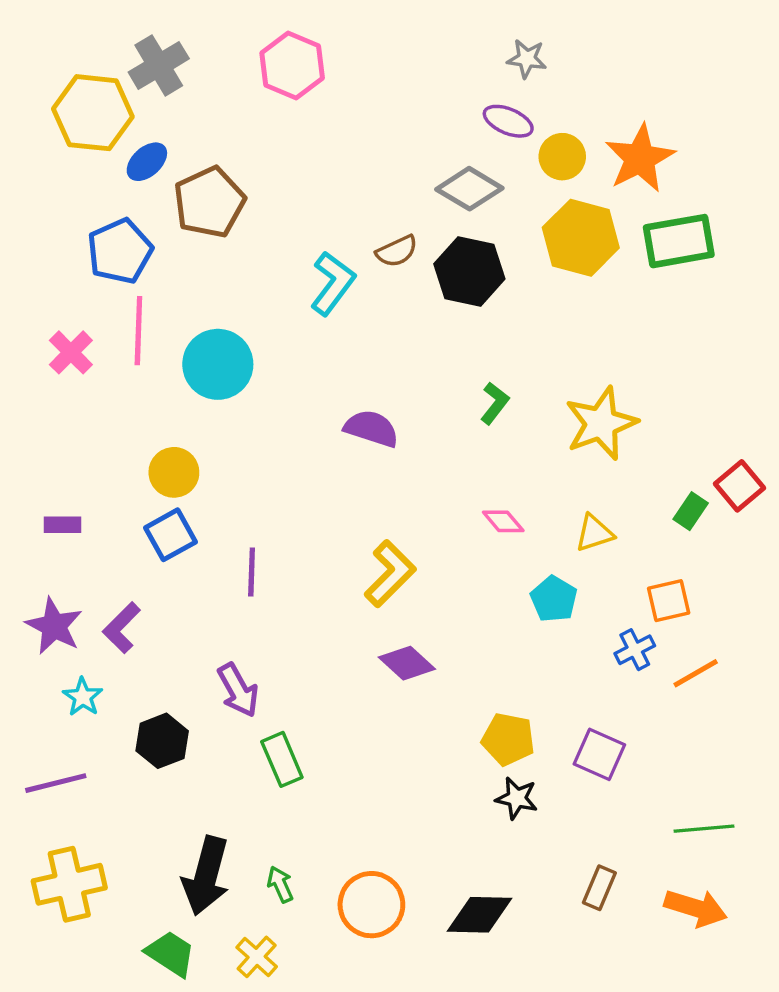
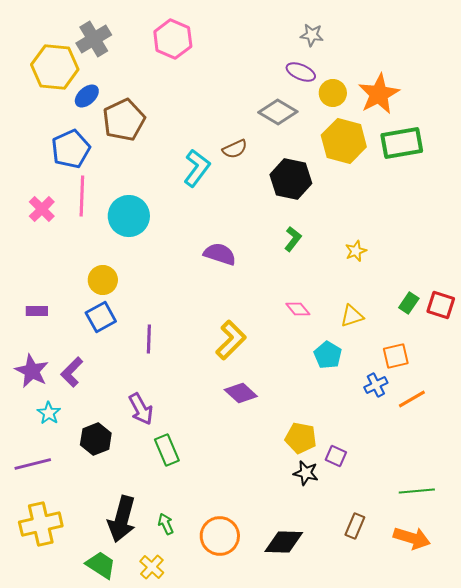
black hexagon: (469, 271) -> (291, 179), moved
yellow star: (601, 423) -> (356, 251), size x0.5
red square: (740, 486) -> (441, 305), moved, turned -32
purple square: (599, 754) -> (336, 456), moved, size x0.7

